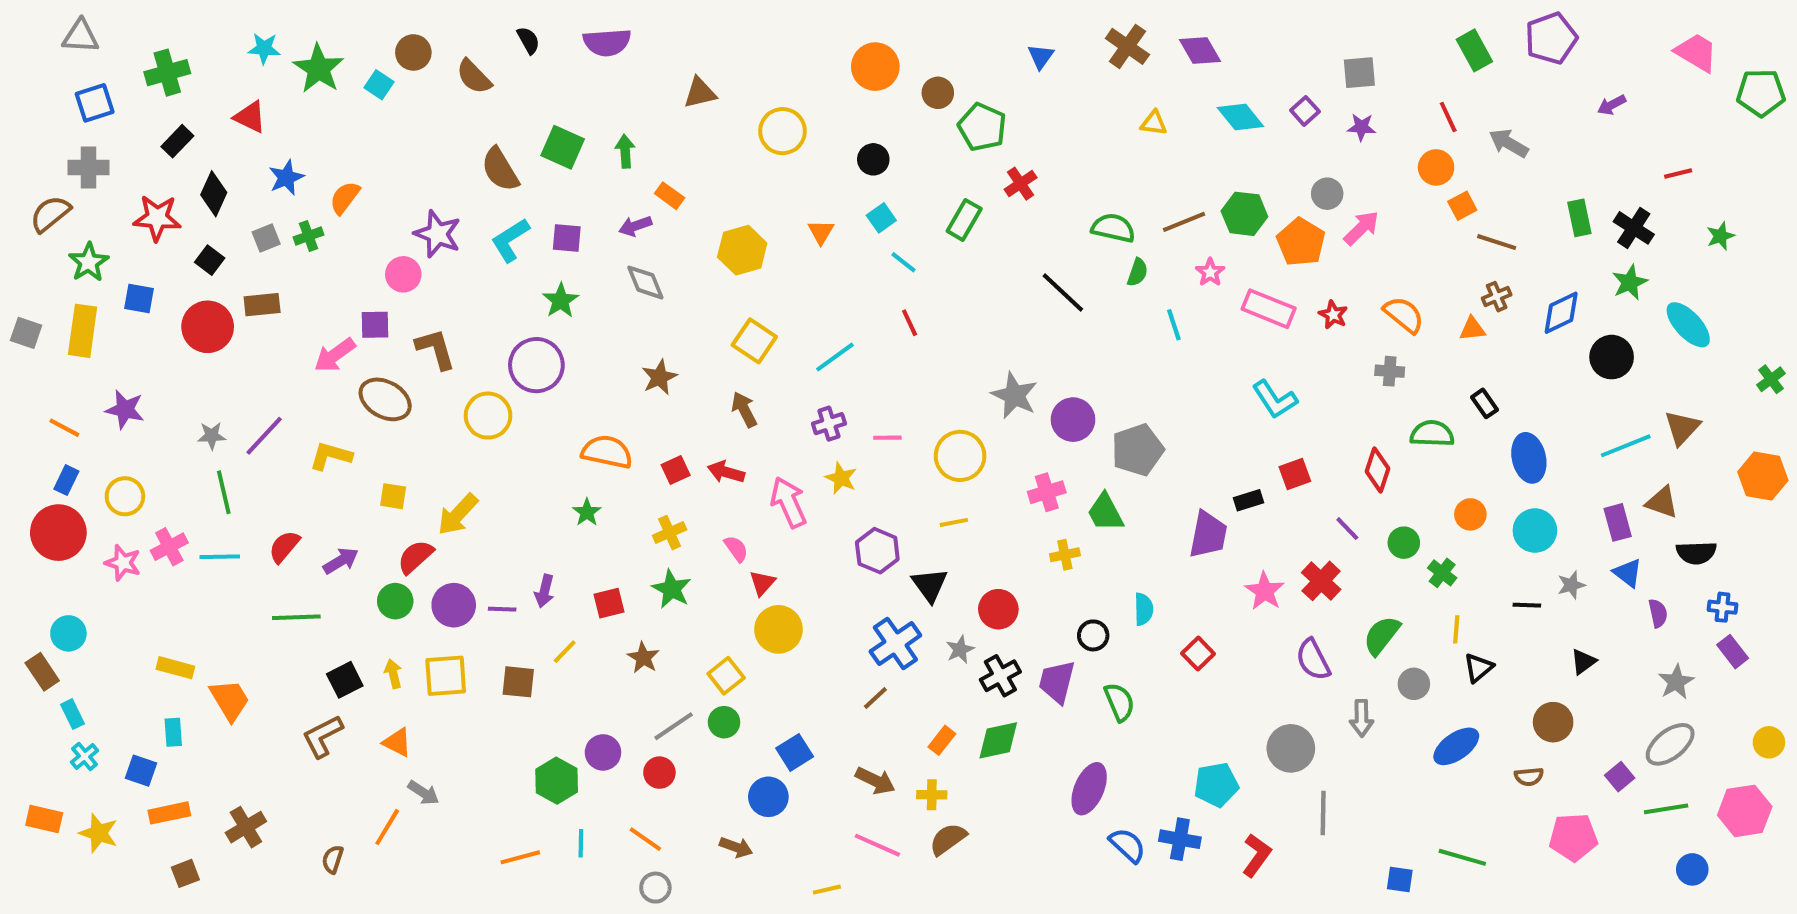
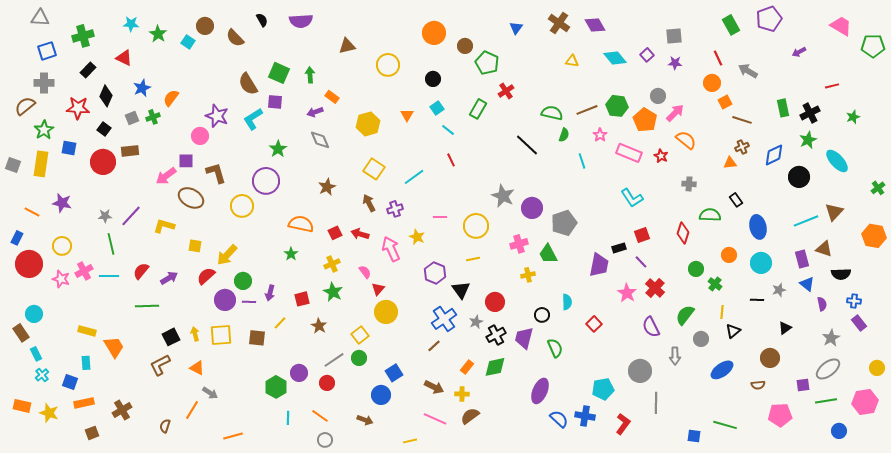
green star: (319, 69) -> (158, 34), size x0.7
black cross: (1634, 228) -> (810, 113), turned 30
purple square: (567, 238) -> (275, 102), moved
orange semicircle: (1404, 315) -> (686, 140), moved
purple cross: (829, 424) -> (395, 209), moved
blue rectangle: (66, 480) -> (17, 238), moved
purple line: (1347, 529) -> (641, 262), moved
green circle: (395, 601) -> (243, 281), moved
purple square: (1620, 777) -> (803, 385), turned 32
orange line: (520, 857) -> (233, 436), moved

